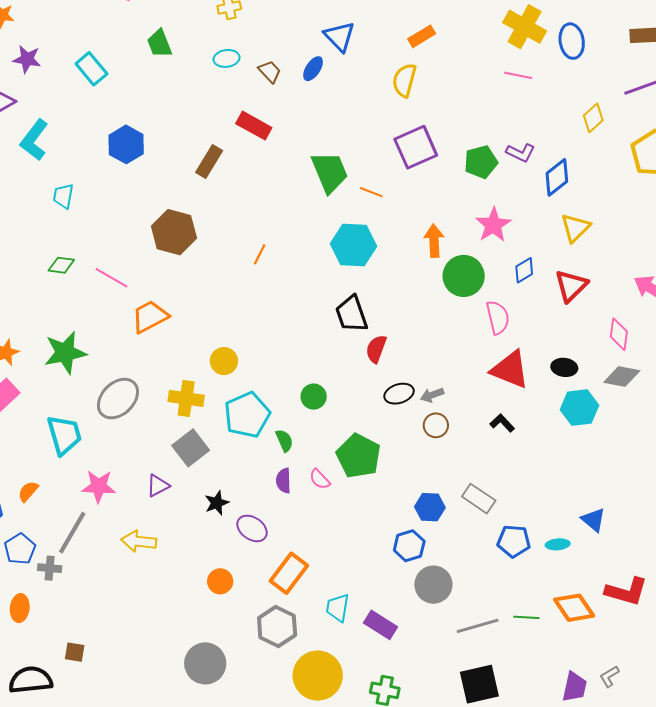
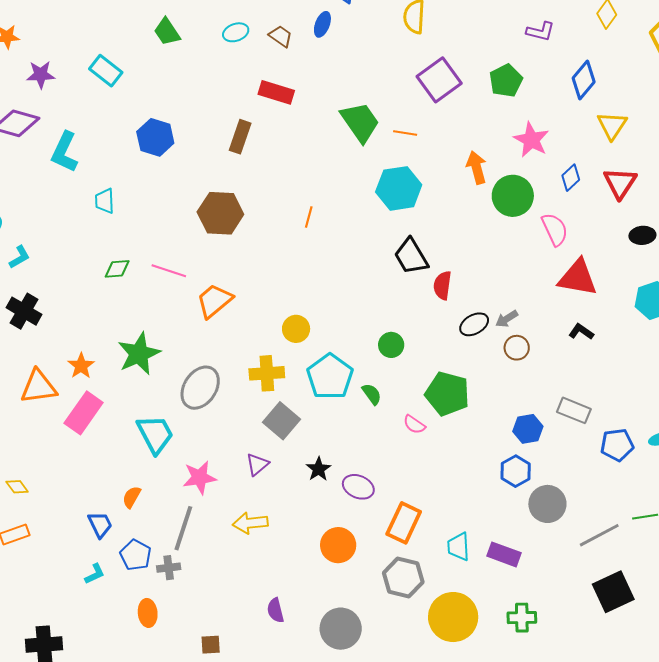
purple L-shape: (521, 153) -> (540, 31), moved
black ellipse: (564, 367) -> (642, 235), moved
purple semicircle: (284, 481) -> (276, 610), moved
orange circle: (220, 581) -> (338, 545), size x1.4

